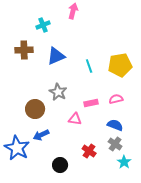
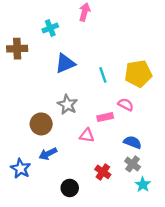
brown cross: (24, 50) -> (17, 49), moved
pink semicircle: (116, 99) -> (126, 105), moved, turned 40
blue star: (17, 148) -> (21, 169), size x0.7

